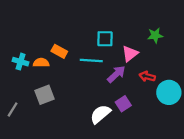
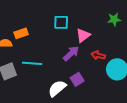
green star: (155, 35) -> (114, 19), moved
orange rectangle: (59, 51) -> (21, 33), turned -48
cyan line: (91, 60) -> (32, 63), moved

